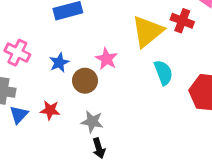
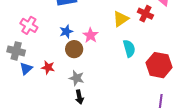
yellow triangle: (148, 31) -> (121, 19), size x0.7
blue star: (59, 63) -> (66, 32), moved

